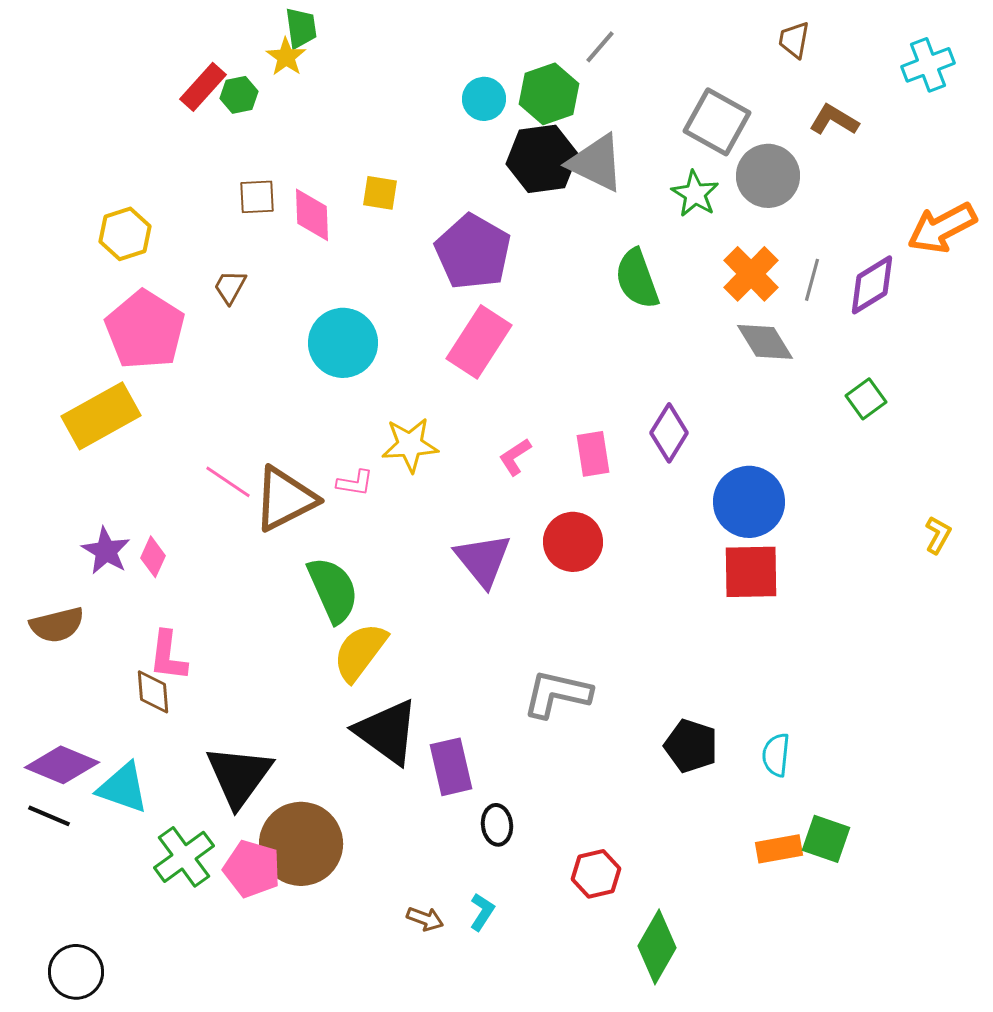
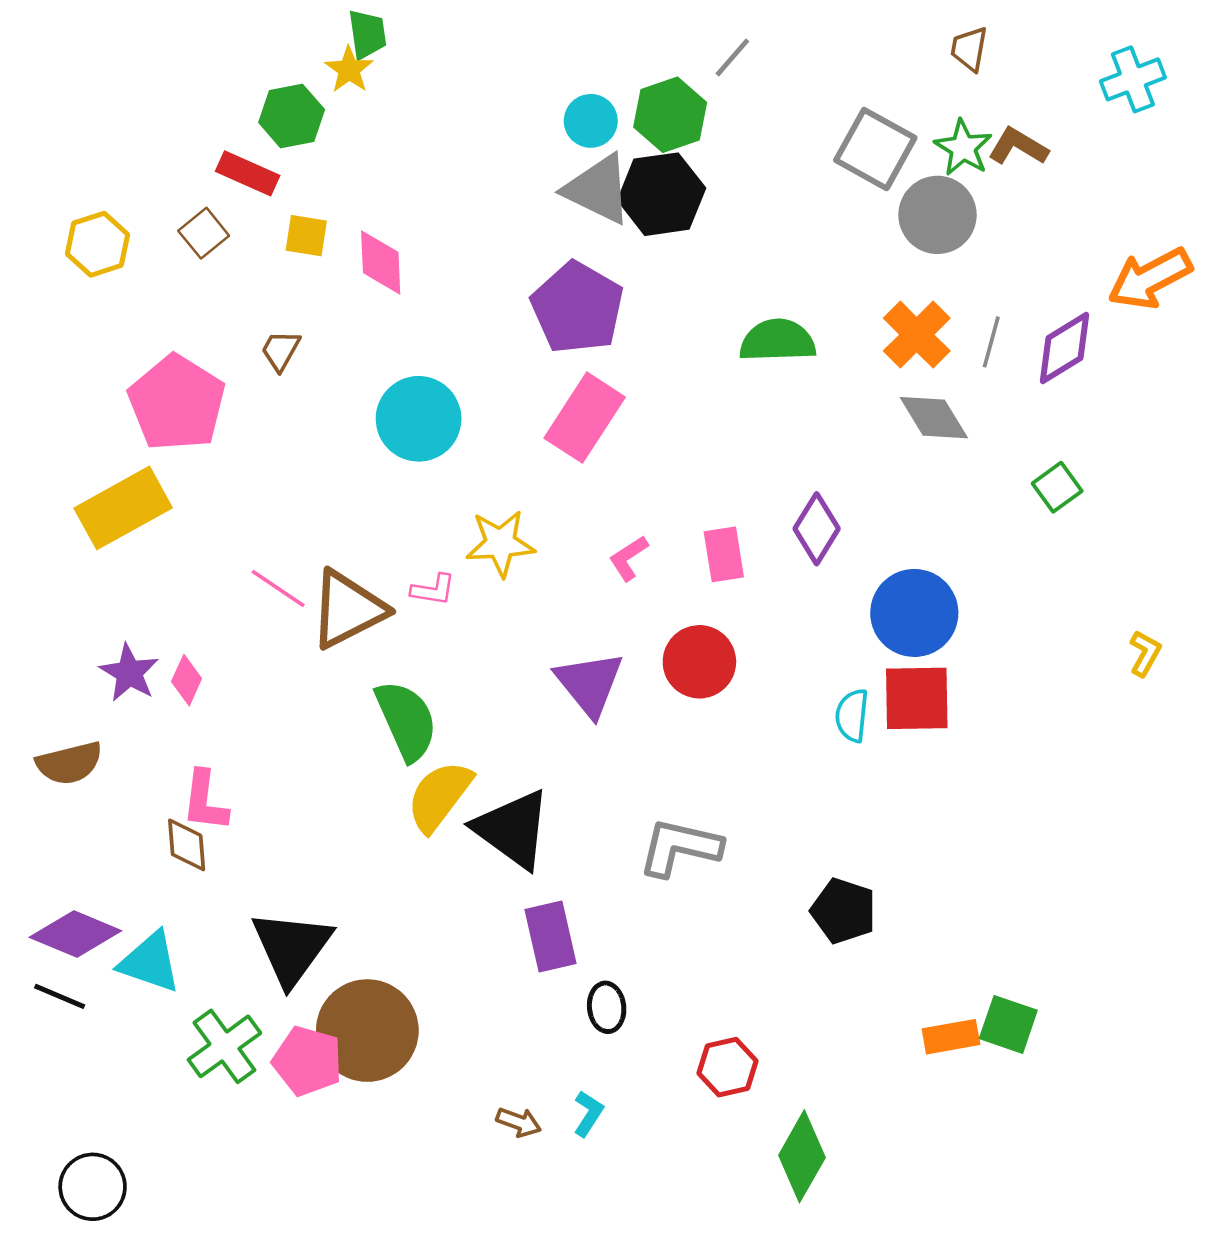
red rectangle: (203, 87) -> (248, 173), moved, turned 72
green hexagon: (239, 95) -> (292, 116), size x1.4
gray triangle: (596, 163) -> (598, 189), moved
yellow square: (380, 193) -> (306, 236), moved
green star: (695, 194) -> (963, 148), moved
brown square: (257, 197) -> (204, 233), moved, turned -36
yellow hexagon: (125, 234) -> (97, 244), moved
green semicircle: (637, 279) -> (778, 341), turned 108
black triangle: (387, 732) -> (513, 829), moved
cyan semicircle: (776, 755) -> (852, 716), moved

